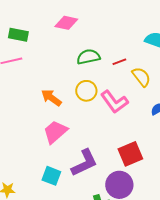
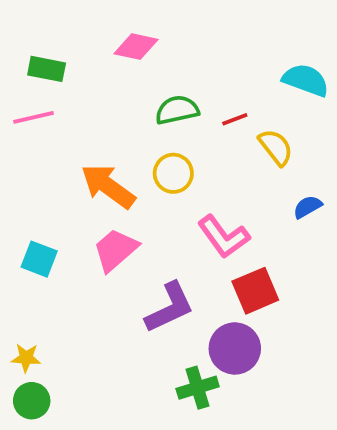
orange arrow: (51, 98) -> (108, 186), size x1.4
pink L-shape: (114, 102) -> (224, 237), moved
cyan square: (51, 176) -> (39, 259), moved

